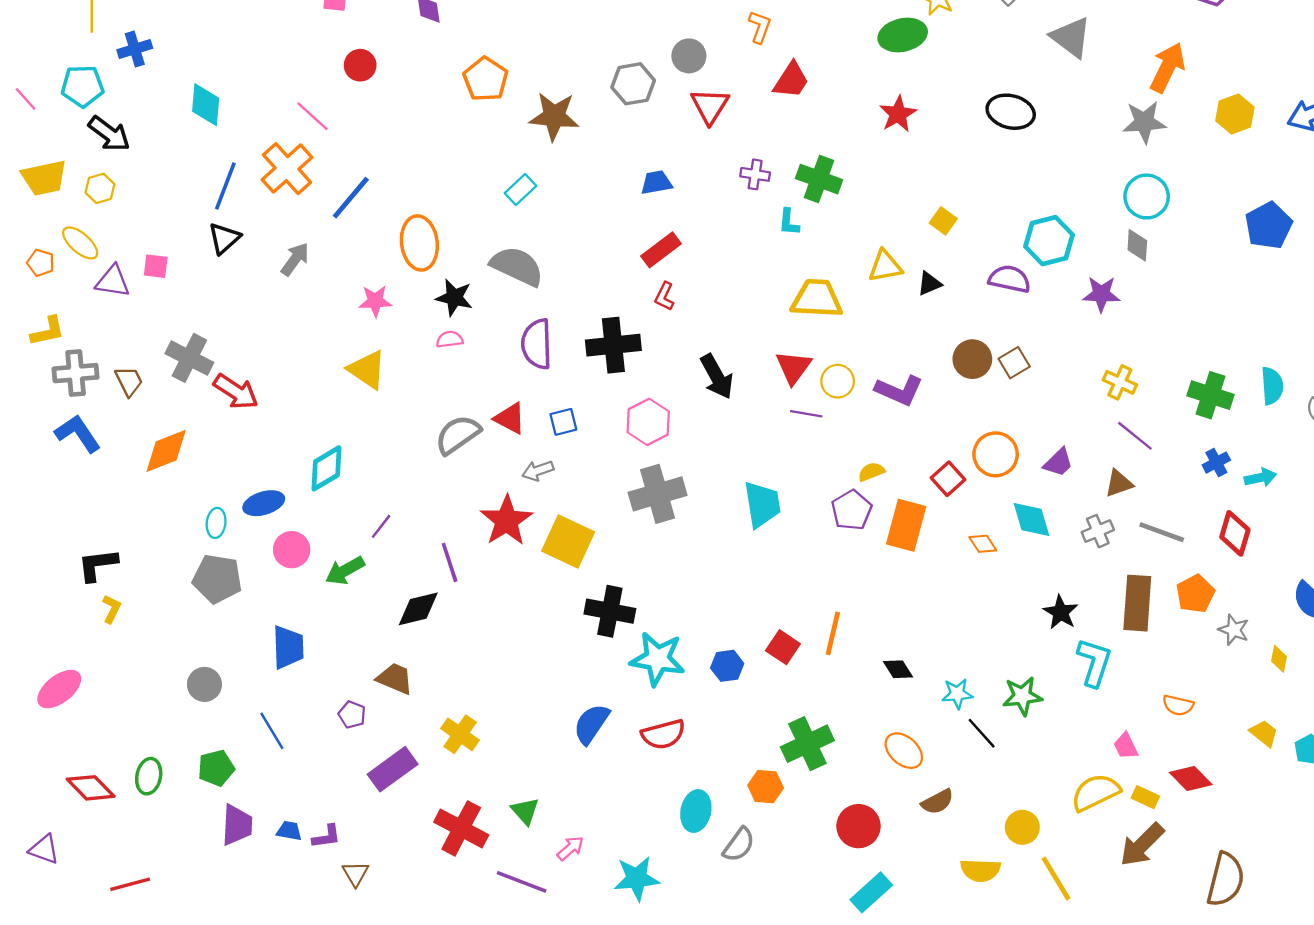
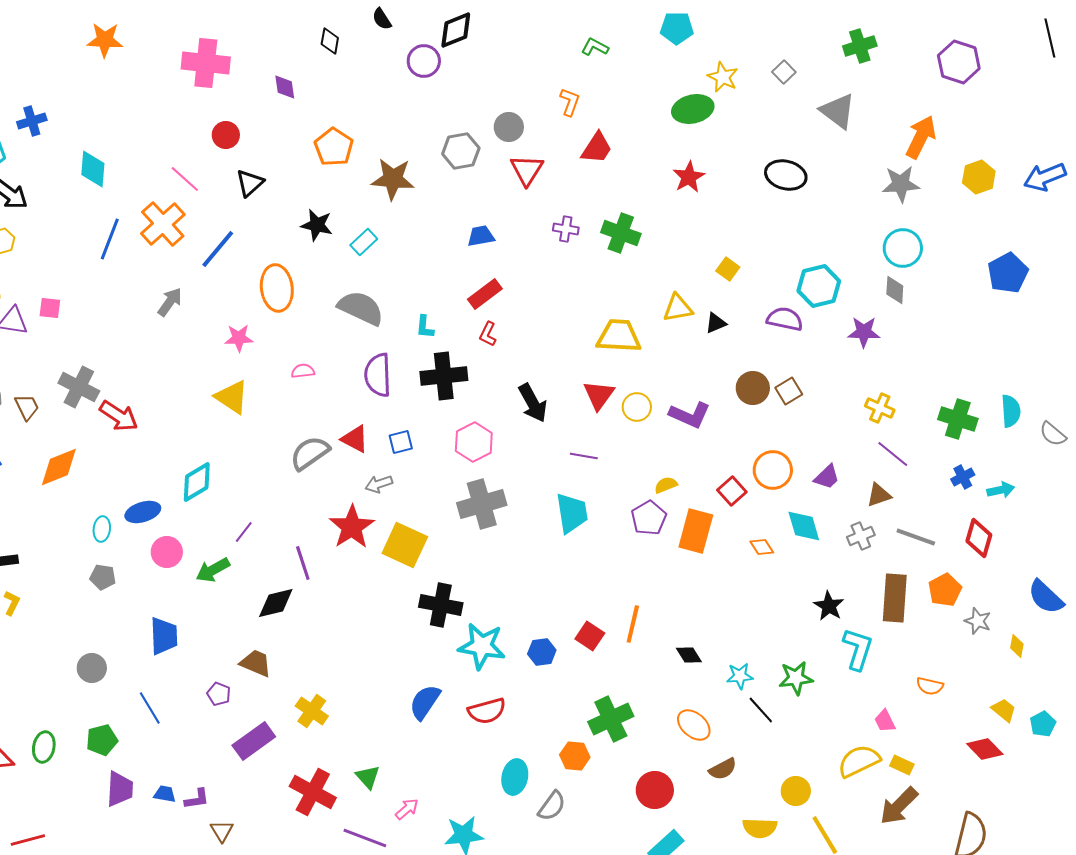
cyan L-shape: (789, 222) -> (425, 327), moved
black triangle: (224, 238) -> (250, 183), moved
black star: (454, 298) -> (317, 225), moved
purple line: (806, 414) -> (584, 456), moved
gray pentagon: (217, 579) -> (103, 577), size x0.6
red diamond: (1191, 778) -> (985, 749), moved

